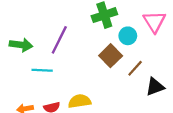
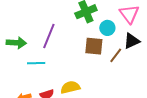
brown square: (111, 56) -> (94, 46), turned -36
black triangle: (155, 87) -> (132, 41), moved

